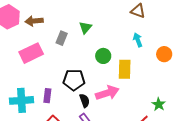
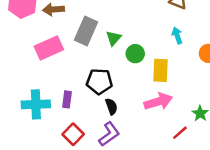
green triangle: (85, 27) -> (114, 38), moved
gray rectangle: (62, 38) -> (86, 31), size x1.6
pink arrow: (107, 93) -> (158, 102), moved

